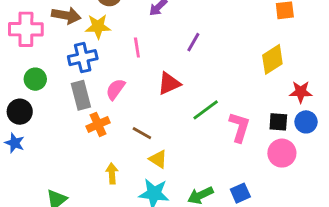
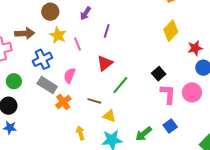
yellow star: (98, 26) -> (58, 35), moved, turned -30
purple line: (193, 42) -> (107, 31), moved
gray rectangle: (81, 95) -> (47, 85), turned -30
green line: (206, 110) -> (120, 85), moved
black square: (278, 122) -> (159, 74), moved, turned -32
pink L-shape: (239, 127) -> (168, 94), moved

